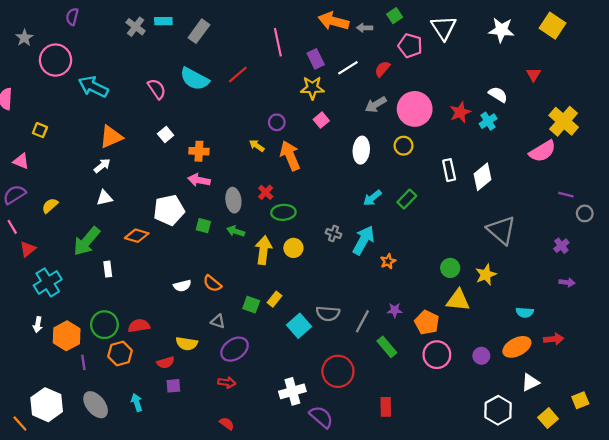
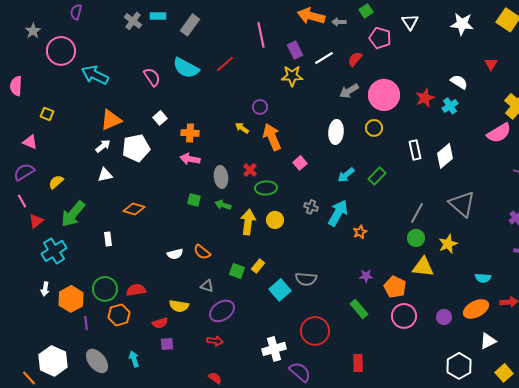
white triangle: (444, 28) -> (410, 22), size x0.7
pink square: (321, 120) -> (300, 163), moved
white pentagon: (169, 210) -> (136, 148), moved
green arrow: (87, 241) -> (73, 214), moved
gray line: (362, 321) -> (417, 213), moved

